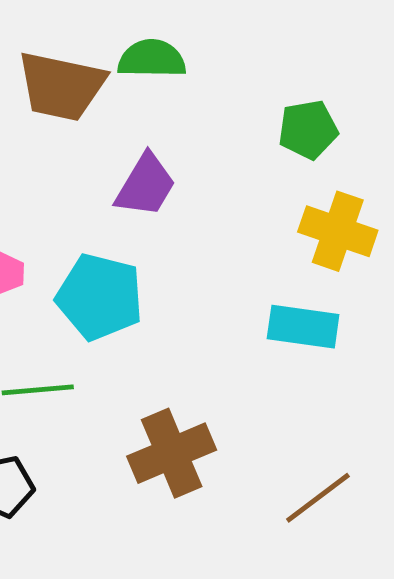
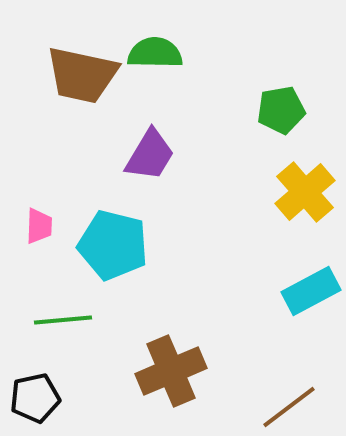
yellow cross: (338, 231) -> (305, 192), turned 30
cyan rectangle: (303, 327) -> (311, 291), moved, turned -36

